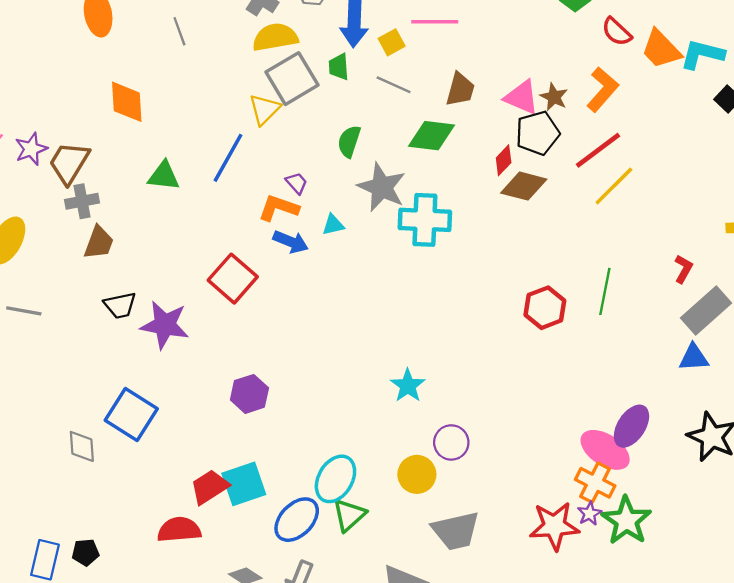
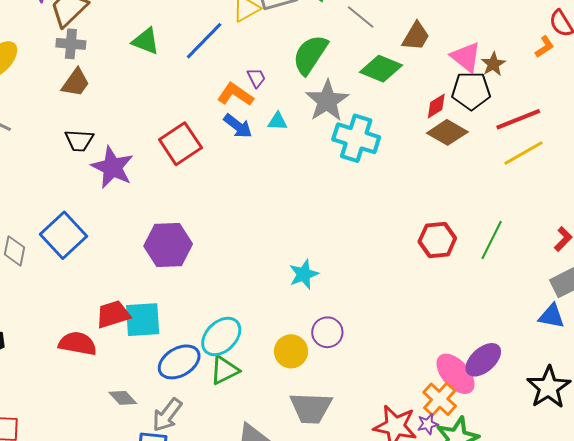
orange L-shape: (602, 89) -> (545, 47), moved, size x0.6
green semicircle: (349, 141) -> (310, 55), size x1.5
purple hexagon: (249, 394) -> (168, 245), size x1.4

